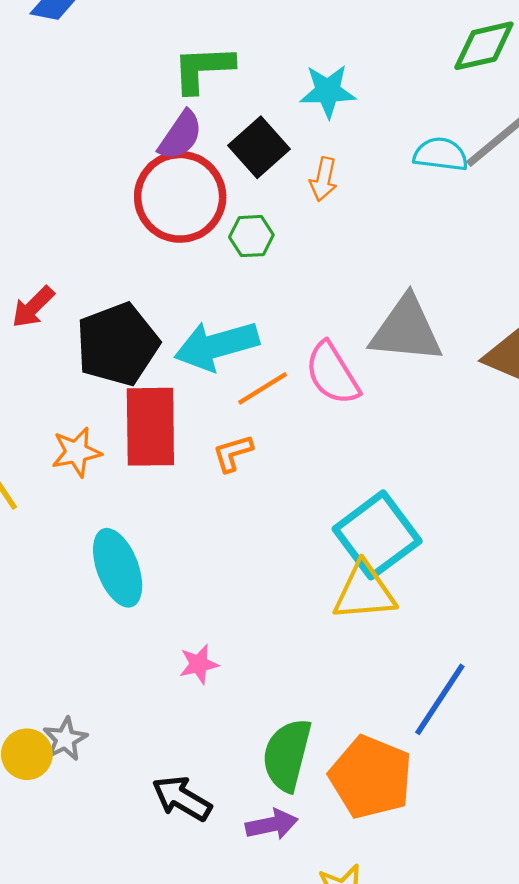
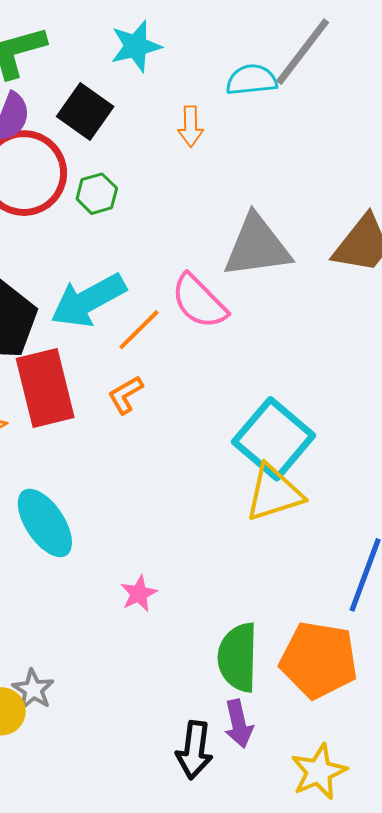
orange arrow: (323, 179) -> (191, 126), moved
black arrow: (182, 798) -> (194, 750), moved, turned -100
purple arrow: (272, 824) -> (239, 724), turned 102

